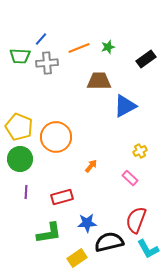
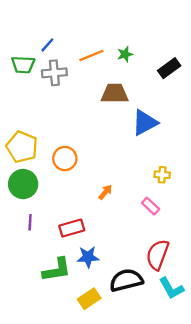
orange circle: (56, 137) -> (65, 159), size x0.7
yellow cross: (140, 151) -> (162, 175), turned 32
blue star: (87, 223) -> (88, 257), moved

